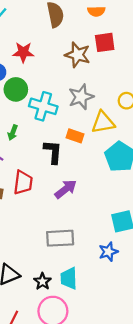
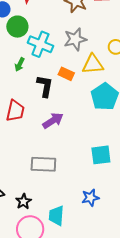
green arrow: (13, 133) -> (20, 64), moved
blue star: (108, 252) -> (90, 198), moved
cyan trapezoid: (69, 278) -> (56, 216), moved

